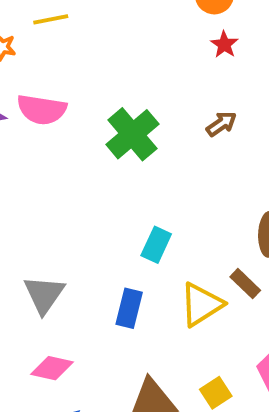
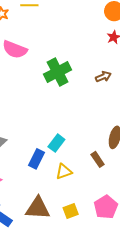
cyan rectangle: (156, 245) -> (56, 143), moved
yellow triangle: (201, 304) -> (64, 172), moved, size x0.7

